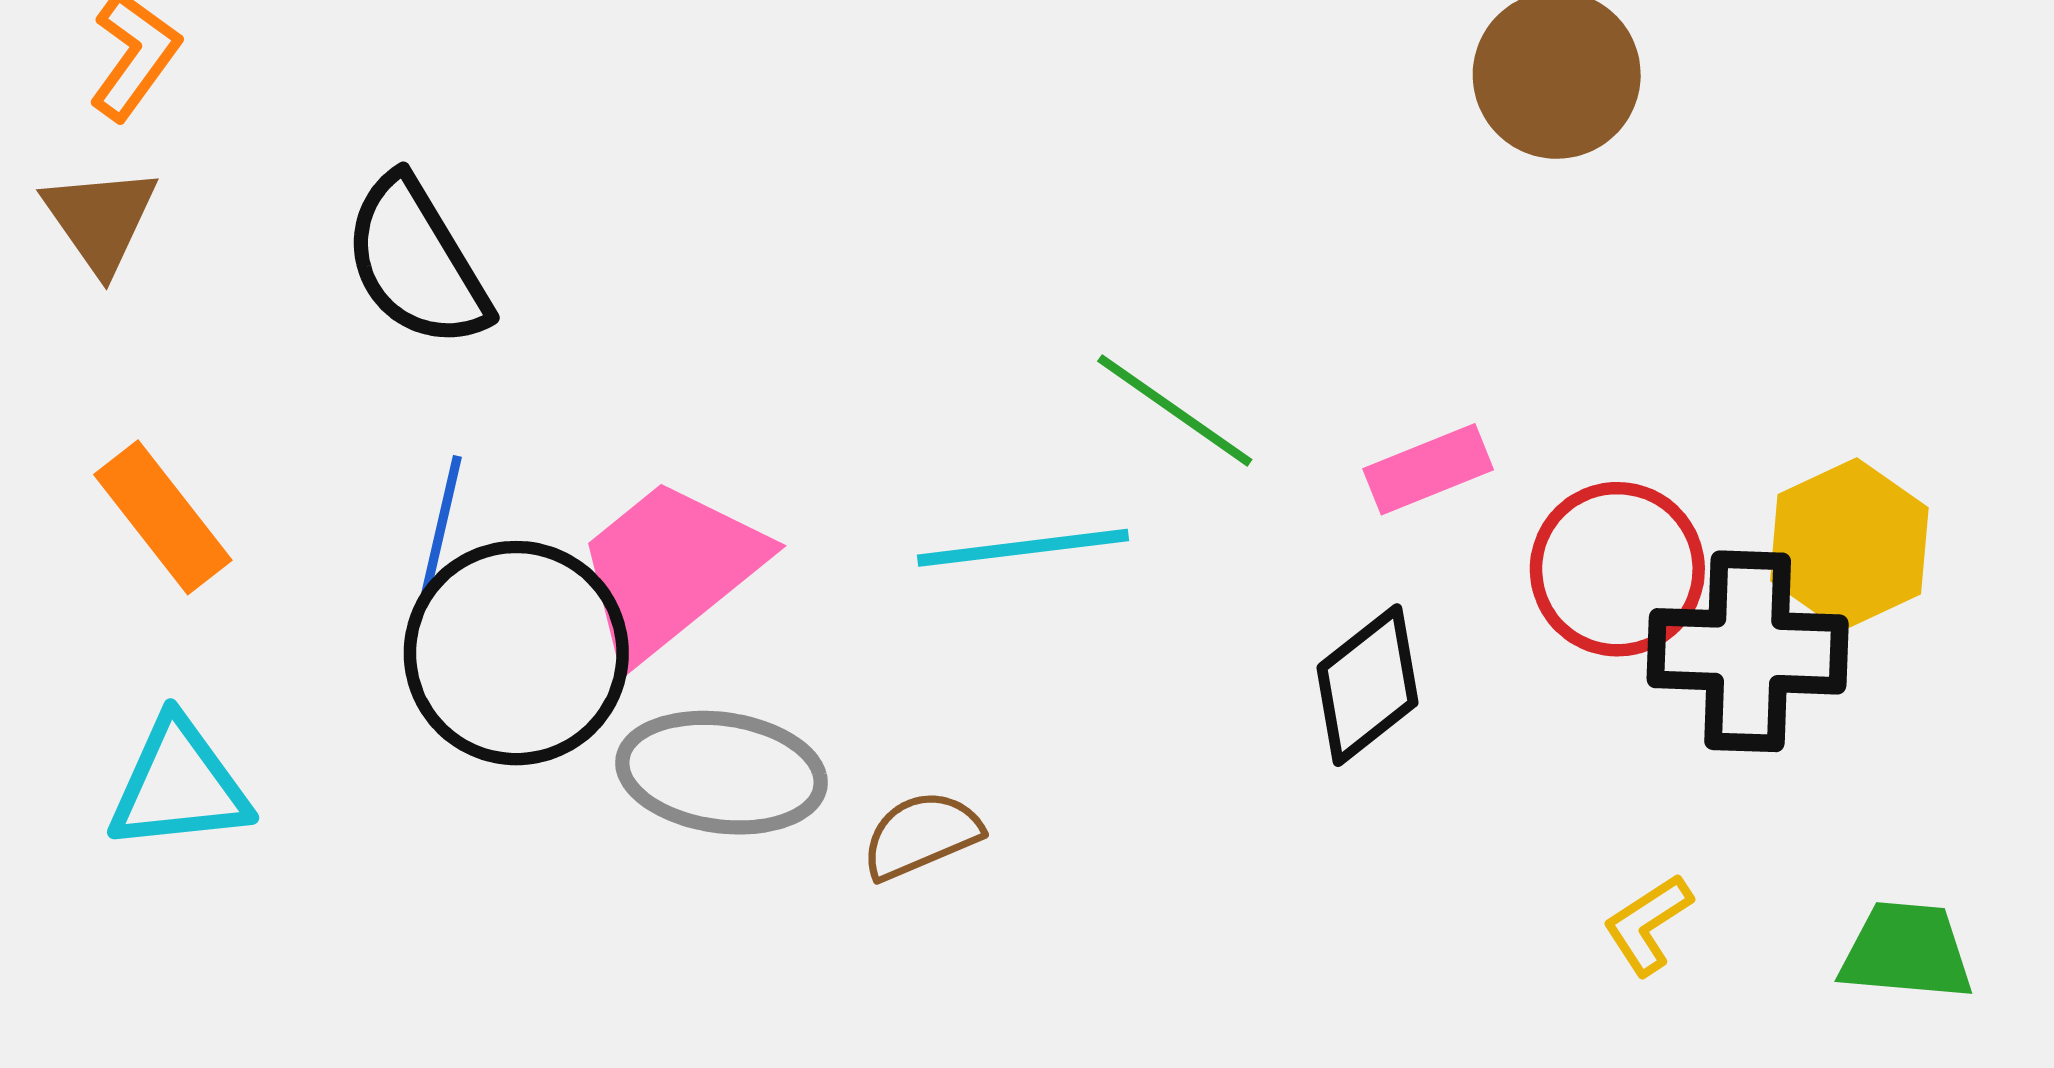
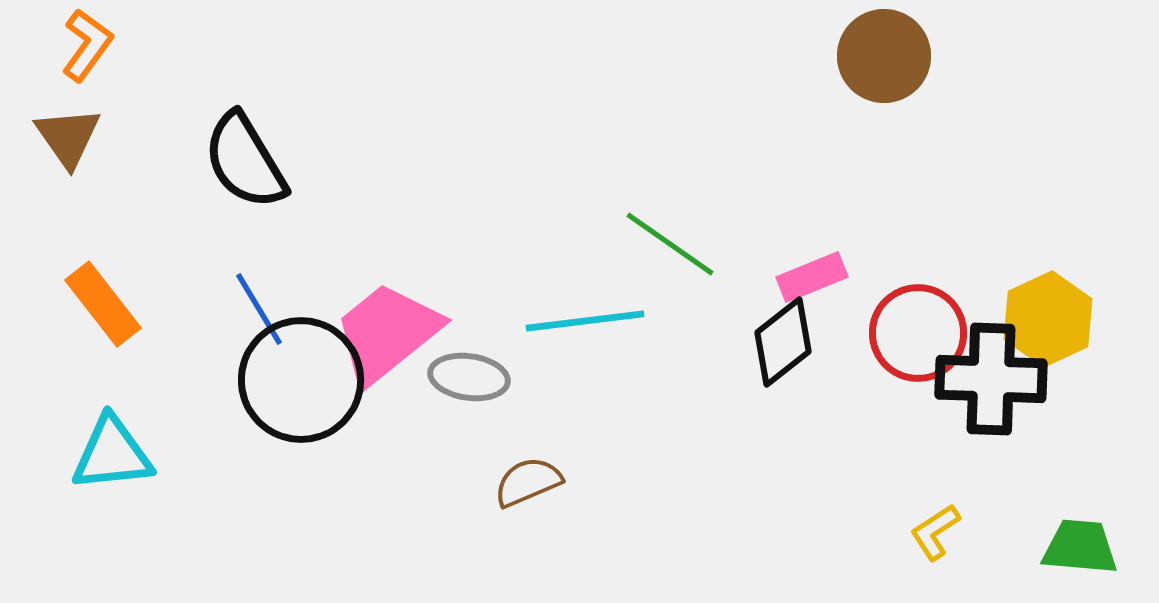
blue line: (441, 526) -> (259, 309), turned -44
black diamond: (1368, 685) -> (783, 342), moved
gray ellipse: (721, 773) -> (469, 377), moved, size x0.7

